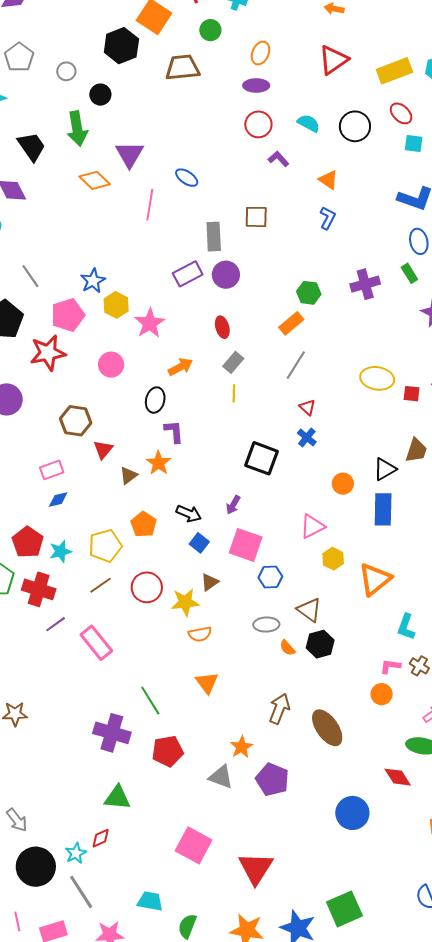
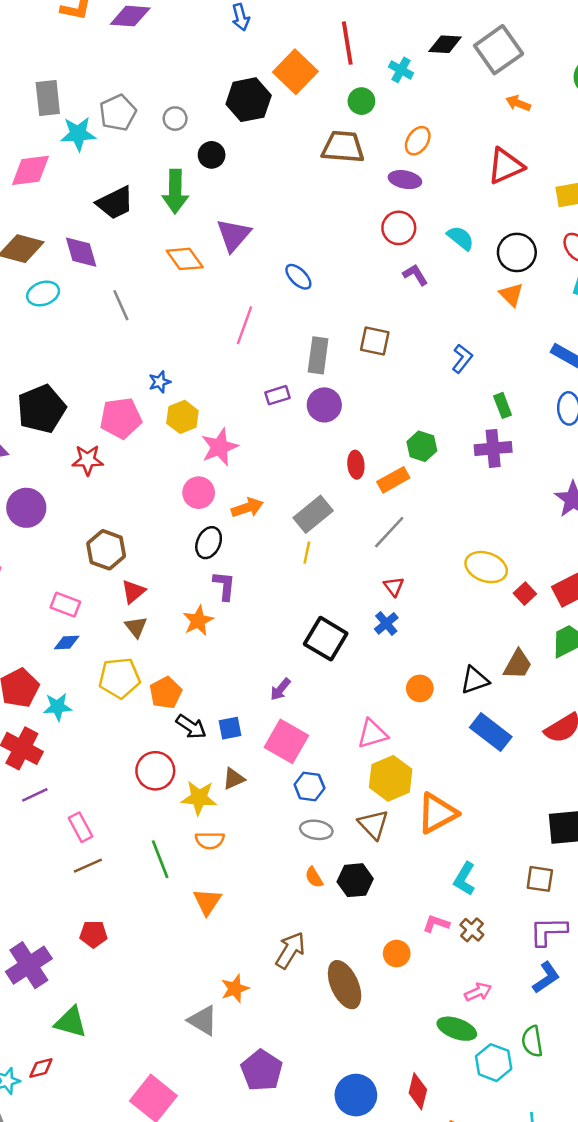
gray pentagon: (19, 57) -> (118, 113), moved
brown trapezoid: (182, 68) -> (343, 147), moved
black trapezoid: (32, 146) -> (115, 203), turned 88
orange triangle: (328, 180) -> (511, 295), moved
pink line: (150, 205) -> (244, 325), moved
green rectangle: (409, 273) -> (503, 405), moved
purple rectangle: (188, 274) -> (278, 395), size x0.7
gray line: (30, 276) -> (121, 305), moved
blue star: (93, 281) -> (160, 382), size x0.7
red ellipse: (222, 327) -> (356, 465), moved
red star: (48, 353) -> (88, 460), size x0.7
gray rectangle: (233, 362) -> (313, 514), size x1.4
pink circle: (111, 365) -> (199, 493), moved
red square: (412, 394) -> (525, 594), turned 30
pink rectangle: (52, 470) -> (65, 605), turned 30
brown triangle: (128, 476) -> (136, 627), moved, turned -42
blue rectangle: (383, 509) -> (491, 732), moved, turned -64
black arrow: (189, 514) -> (191, 727), moved
blue square: (199, 543) -> (230, 728), turned 30
yellow pentagon: (105, 546) -> (119, 678), moved
yellow hexagon: (333, 559) -> (391, 778), size x1.6
brown line: (100, 585) -> (88, 866), moved
brown triangle: (309, 610) -> (373, 824), moved
gray ellipse: (266, 625) -> (316, 830), moved
pink rectangle: (96, 643) -> (80, 827), size x0.7
orange circle: (382, 694) -> (397, 954), moved
green line: (150, 700) -> (160, 859), moved
purple cross: (112, 733) -> (29, 965), moved, turned 30
red pentagon: (168, 751) -> (93, 934), moved, size x0.7
red diamond: (398, 777) -> (418, 1091), moved, turned 36
purple pentagon: (272, 780) -> (262, 1070), moved

